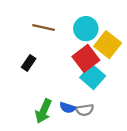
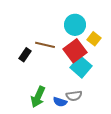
brown line: (43, 27) -> (45, 45), moved
yellow square: (108, 45) -> (94, 39), size x0.6
blue semicircle: (68, 108) -> (60, 102), moved

